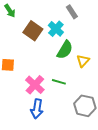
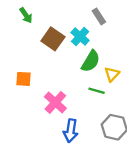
green line: (59, 82) -> (97, 91), moved
blue arrow: (37, 109) -> (71, 131), moved

